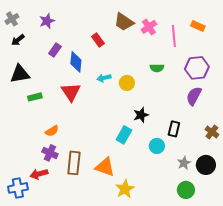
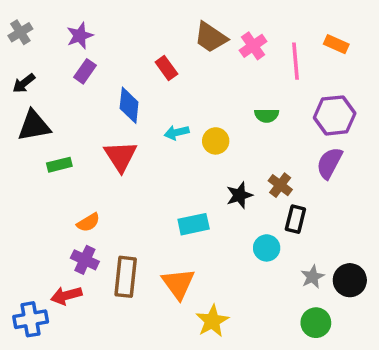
black arrow: (18, 40) -> (24, 83), moved
purple rectangle: (55, 50) -> (85, 71), moved
brown cross: (212, 132) -> (280, 185), moved
cyan rectangle: (124, 135) -> (194, 224), moved, turned 48
orange triangle: (105, 167) -> (178, 284), turned 35

